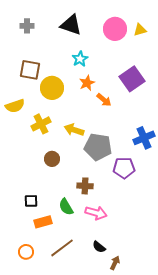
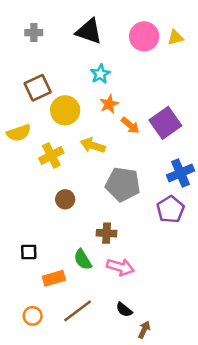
brown square: (30, 70) -> (38, 88), turned -35
purple square: (132, 79) -> (165, 123), moved
yellow arrow: (74, 130) -> (93, 145), moved
purple pentagon: (124, 168) -> (170, 209), moved, turned -30
black square: (31, 201) -> (29, 252), moved

